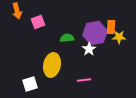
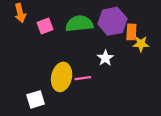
purple hexagon: (95, 33) -> (112, 21), moved
green semicircle: (67, 38) -> (79, 24), moved, size x1.6
pink line: (84, 80) -> (83, 78), moved

